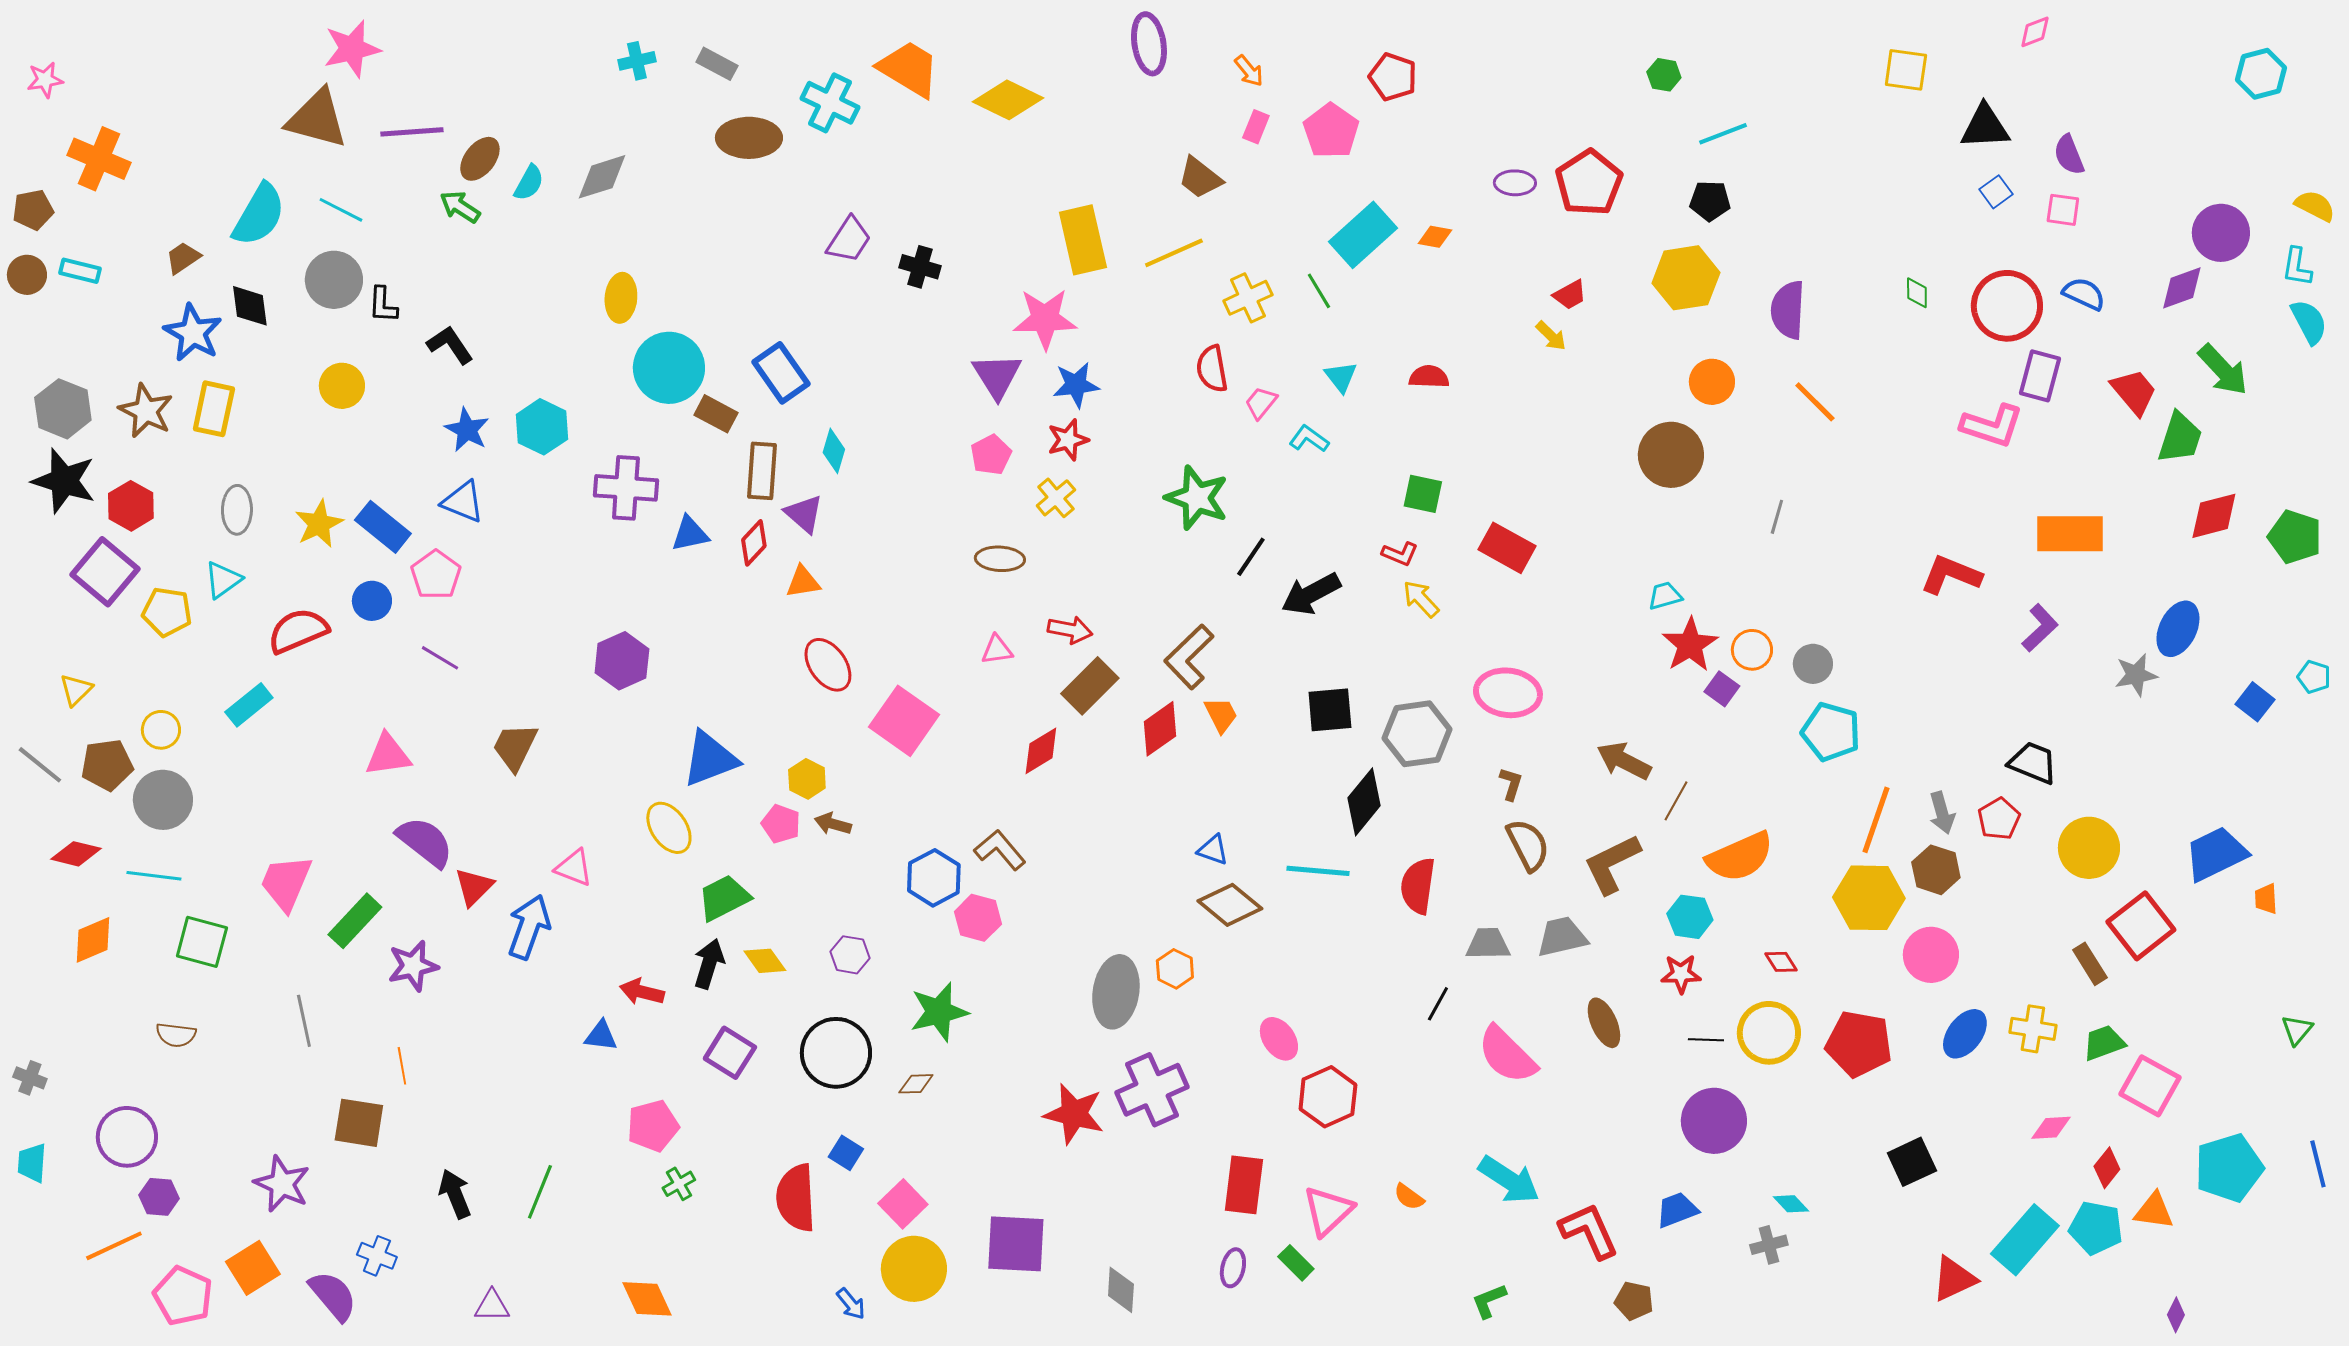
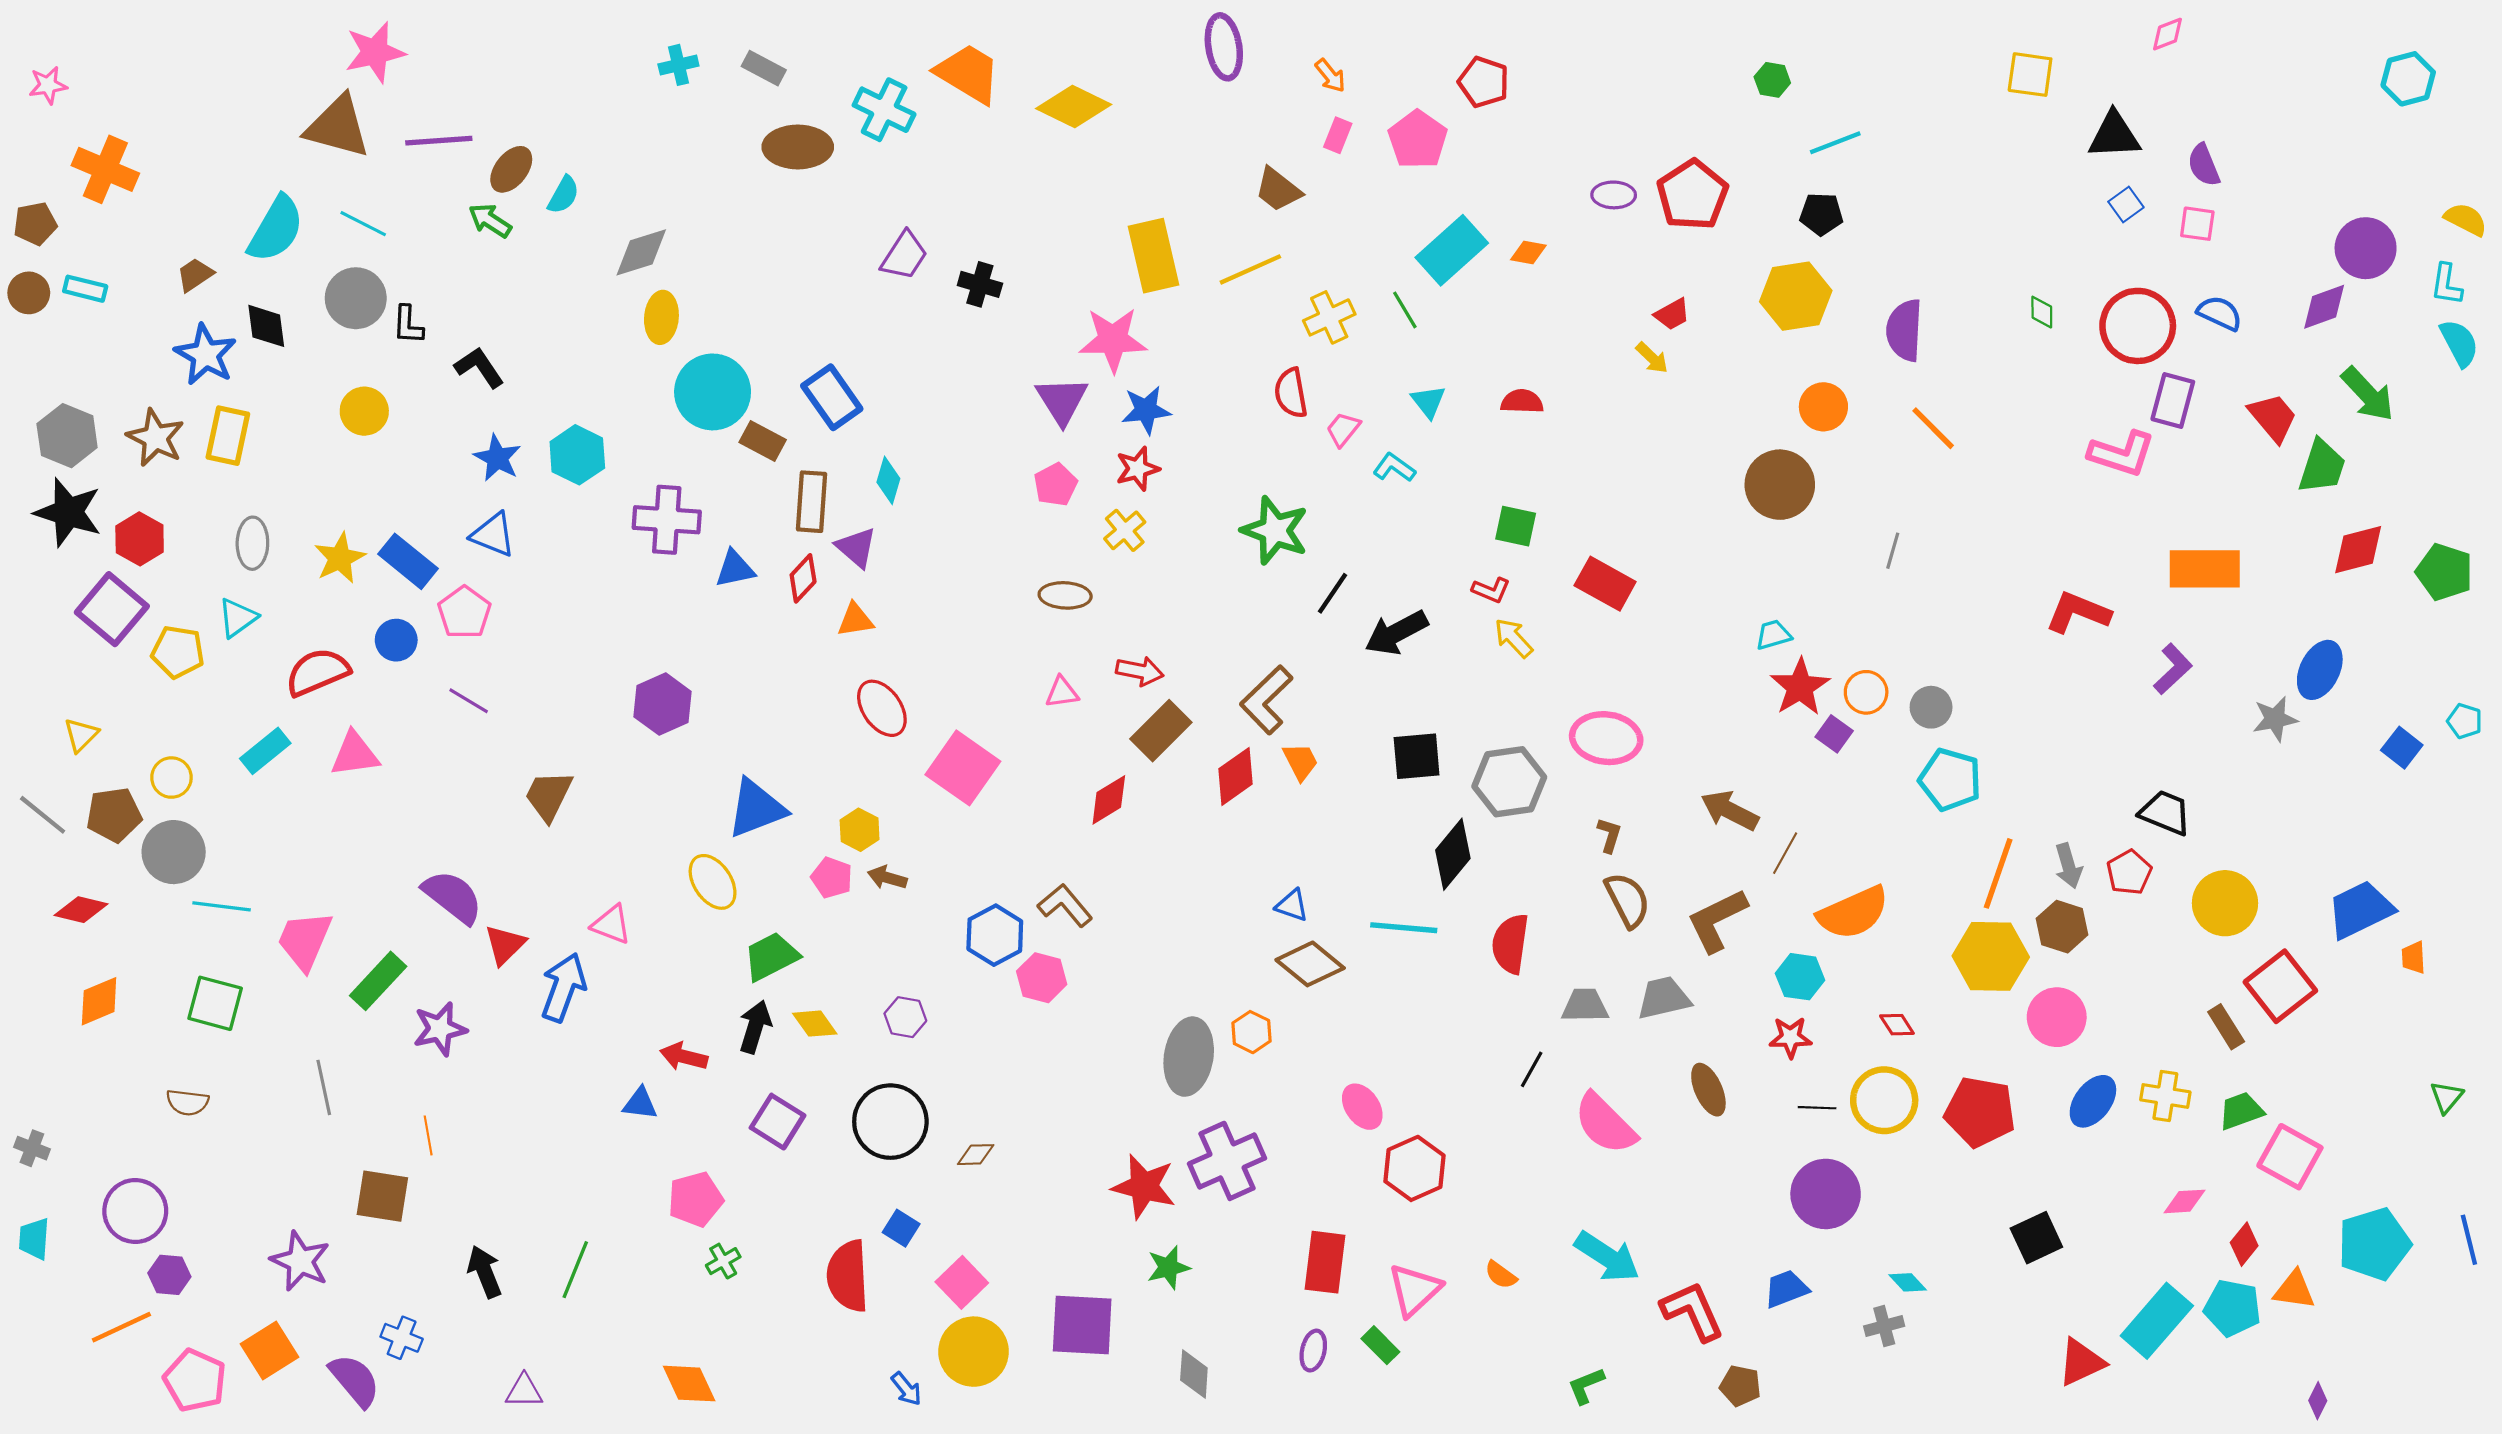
gray diamond: (602, 177) -> (641, 252), moved
pink triangle: (388, 755) -> (355, 754), moved
cyan line: (154, 876) -> (222, 906), moved
green star: (939, 1012) -> (1168, 1267), moved, size x0.7

